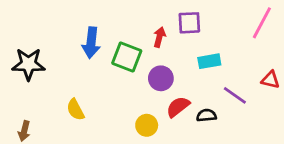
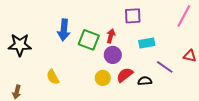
red arrow: (159, 37) -> (111, 36), moved
yellow circle: (147, 125) -> (103, 78), moved

